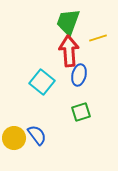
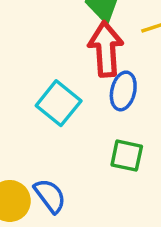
green square: (81, 112) -> (127, 156), turned 30

